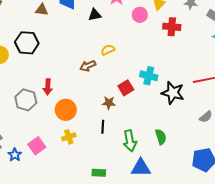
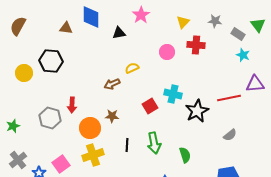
pink circle: (140, 15) -> (167, 52), moved
black star: (173, 93) -> (197, 111), turned 30
brown star: (109, 103) -> (112, 116), moved
yellow cross: (69, 137) -> (93, 155), size x1.5
green arrow: (130, 141) -> (154, 143), moved

